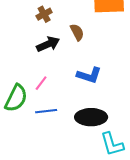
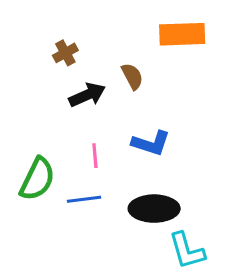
brown cross: (44, 14) -> (65, 53), moved
pink line: (41, 83) -> (95, 156), moved, turned -42

